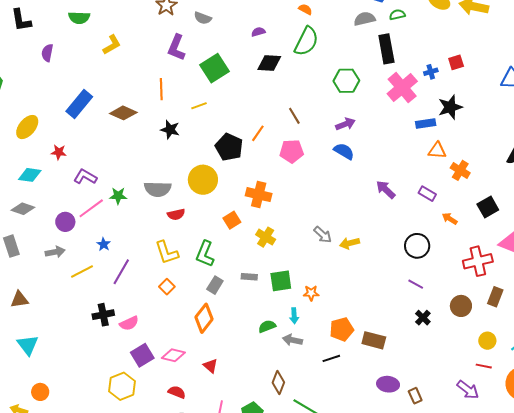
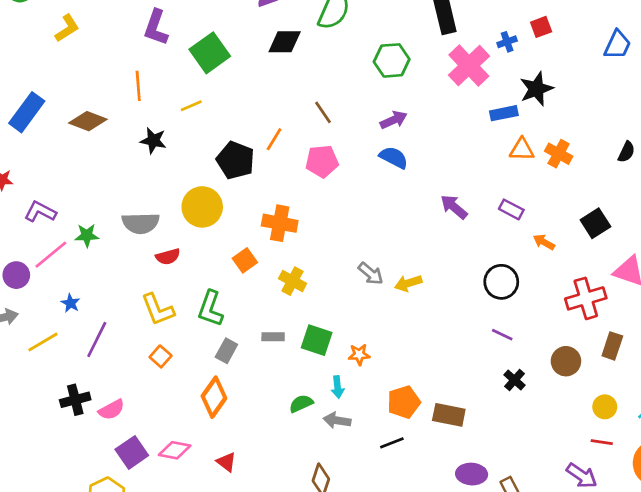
orange cross: (460, 170) -> (559, 154), moved
green square: (281, 281) -> (317, 340), turned 30

